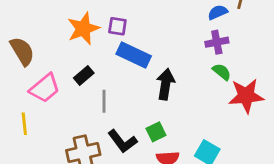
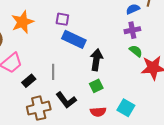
orange star: (83, 29) -> (22, 22), moved
black rectangle: (84, 76) -> (29, 81), moved
green square: (156, 132) -> (96, 86), moved

